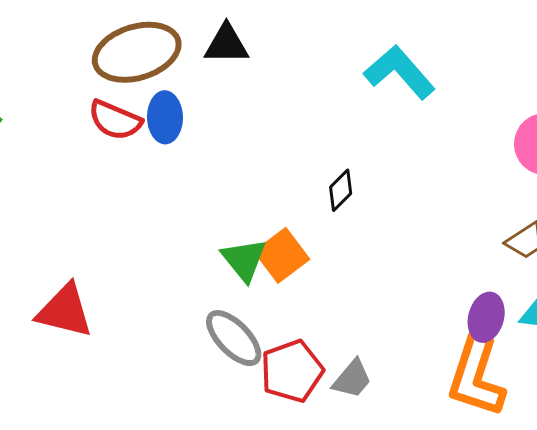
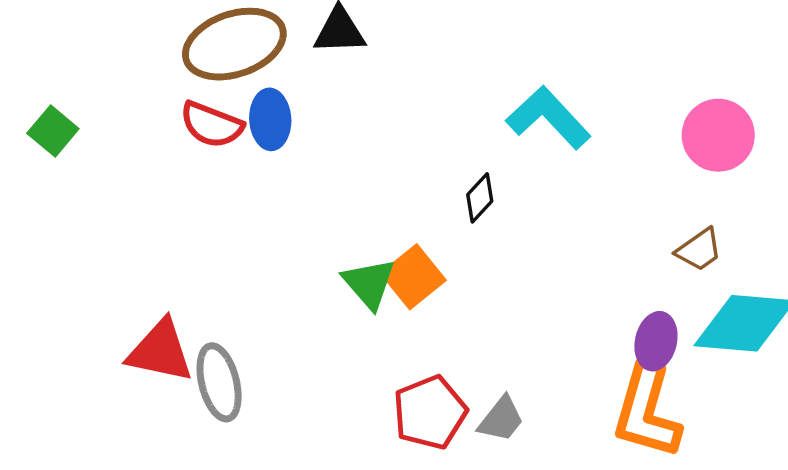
cyan L-shape: (400, 72) -> (548, 118), moved
gray ellipse: (234, 338) -> (219, 382), moved, turned 32

